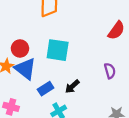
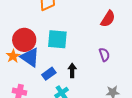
red circle: (20, 48) -> (24, 40), size x1.5
black arrow: (72, 86) -> (72, 70), turned 136

